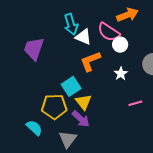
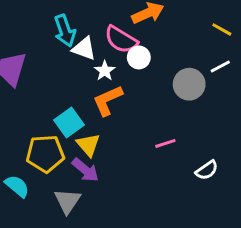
orange L-shape: (90, 61) -> (108, 100), moved
white star: (121, 74) -> (105, 71), moved

